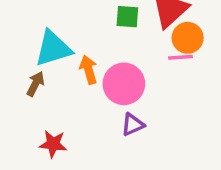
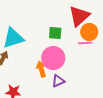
green square: (127, 17) -> (55, 33), moved
orange arrow: (88, 70) -> (41, 69), moved

